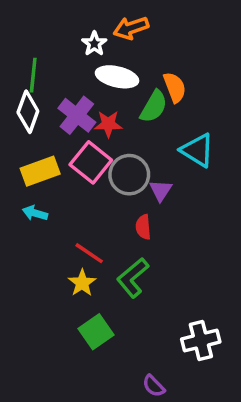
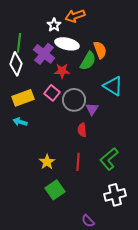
purple cross: (77, 115) -> (44, 54), moved
pink square: (91, 162) -> (52, 93), size x0.7
red line: (89, 253) -> (78, 162), moved, turned 60
green L-shape: (133, 278) -> (109, 159), moved

